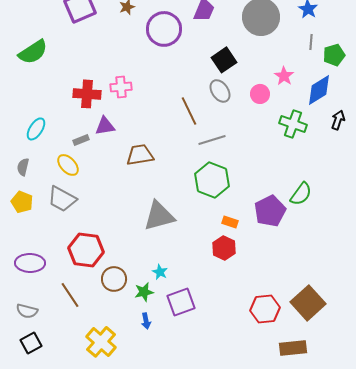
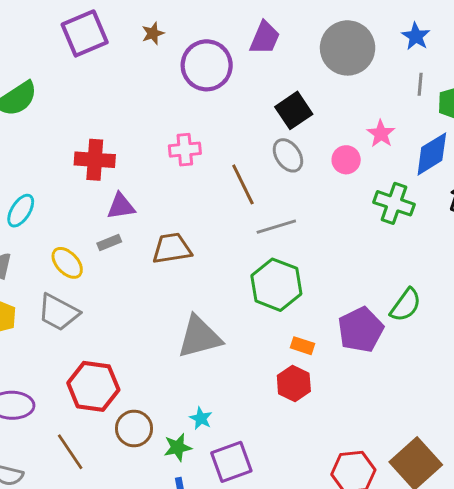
pink cross: (121, 87) -> (185, 150), moved
gray rectangle: (81, 140) -> (109, 243), moved

